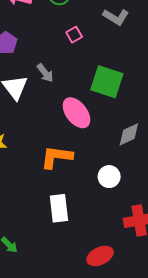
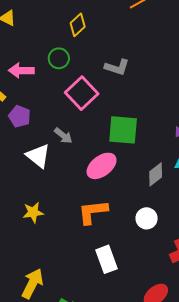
pink square: (74, 35) -> (82, 93), size x2.0
pink ellipse: (76, 113) -> (102, 166), turned -76

